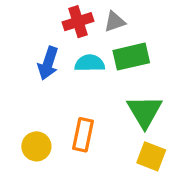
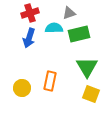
red cross: (78, 22) -> (30, 13), moved
cyan semicircle: (90, 63) -> (54, 28), moved

